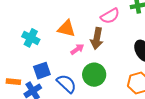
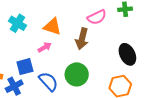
cyan cross: (31, 38) -> (17, 23), moved
pink arrow: (77, 49) -> (45, 47), moved

